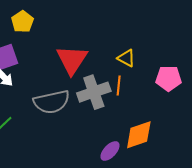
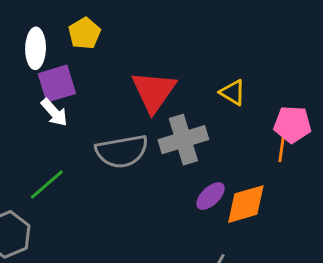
orange line: (119, 86) -> (282, 148), moved
purple ellipse: (110, 151) -> (210, 196), moved

